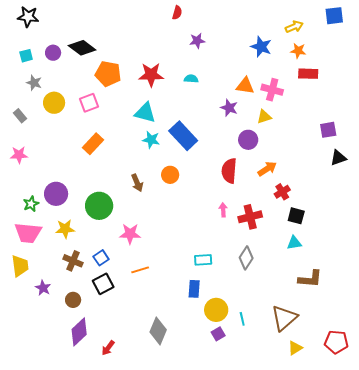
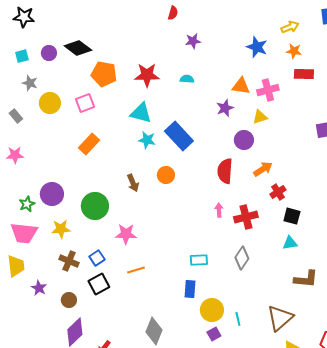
pink cross: (272, 90) -> (268, 90), turned -30
purple star: (229, 108) -> (225, 108), turned 30

